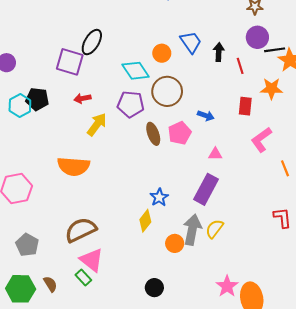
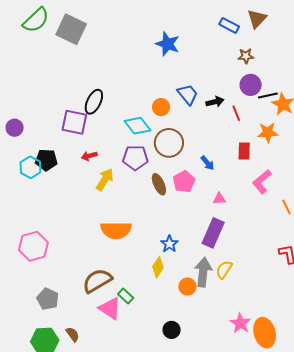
black arrow: (219, 52) -> (215, 102), turned 78
blue arrow: (206, 116) -> (207, 163), turned 35
orange semicircle: (74, 166) -> (116, 230), moved
green rectangle: (83, 277) -> (126, 296), moved

